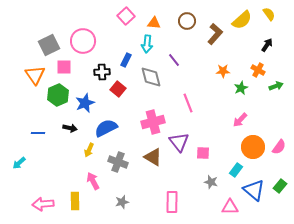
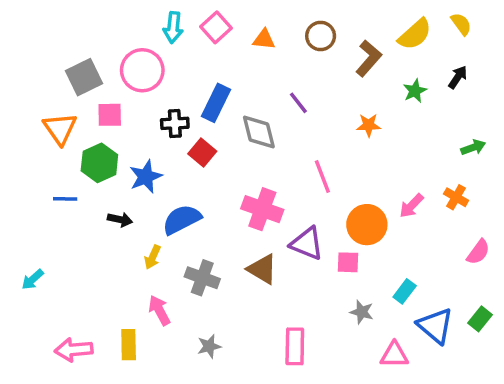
cyan arrow: (147, 44) -> (173, 27), moved
blue rectangle: (126, 60) -> (216, 103), size x1.5
orange cross: (258, 70) -> (456, 197), moved
orange star: (223, 71) -> (369, 125), moved
green star: (241, 88) -> (415, 91), moved
pink cross: (153, 122) -> (262, 209), turned 35
blue line: (38, 133) -> (65, 199), moved
purple triangle: (179, 142) -> (307, 243), turned -30
orange circle: (253, 147) -> (367, 225), moved

